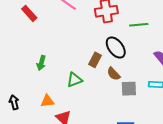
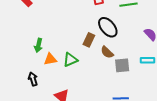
orange triangle: (47, 101) -> (50, 59), moved
black arrow: (14, 102) -> (33, 79), moved

